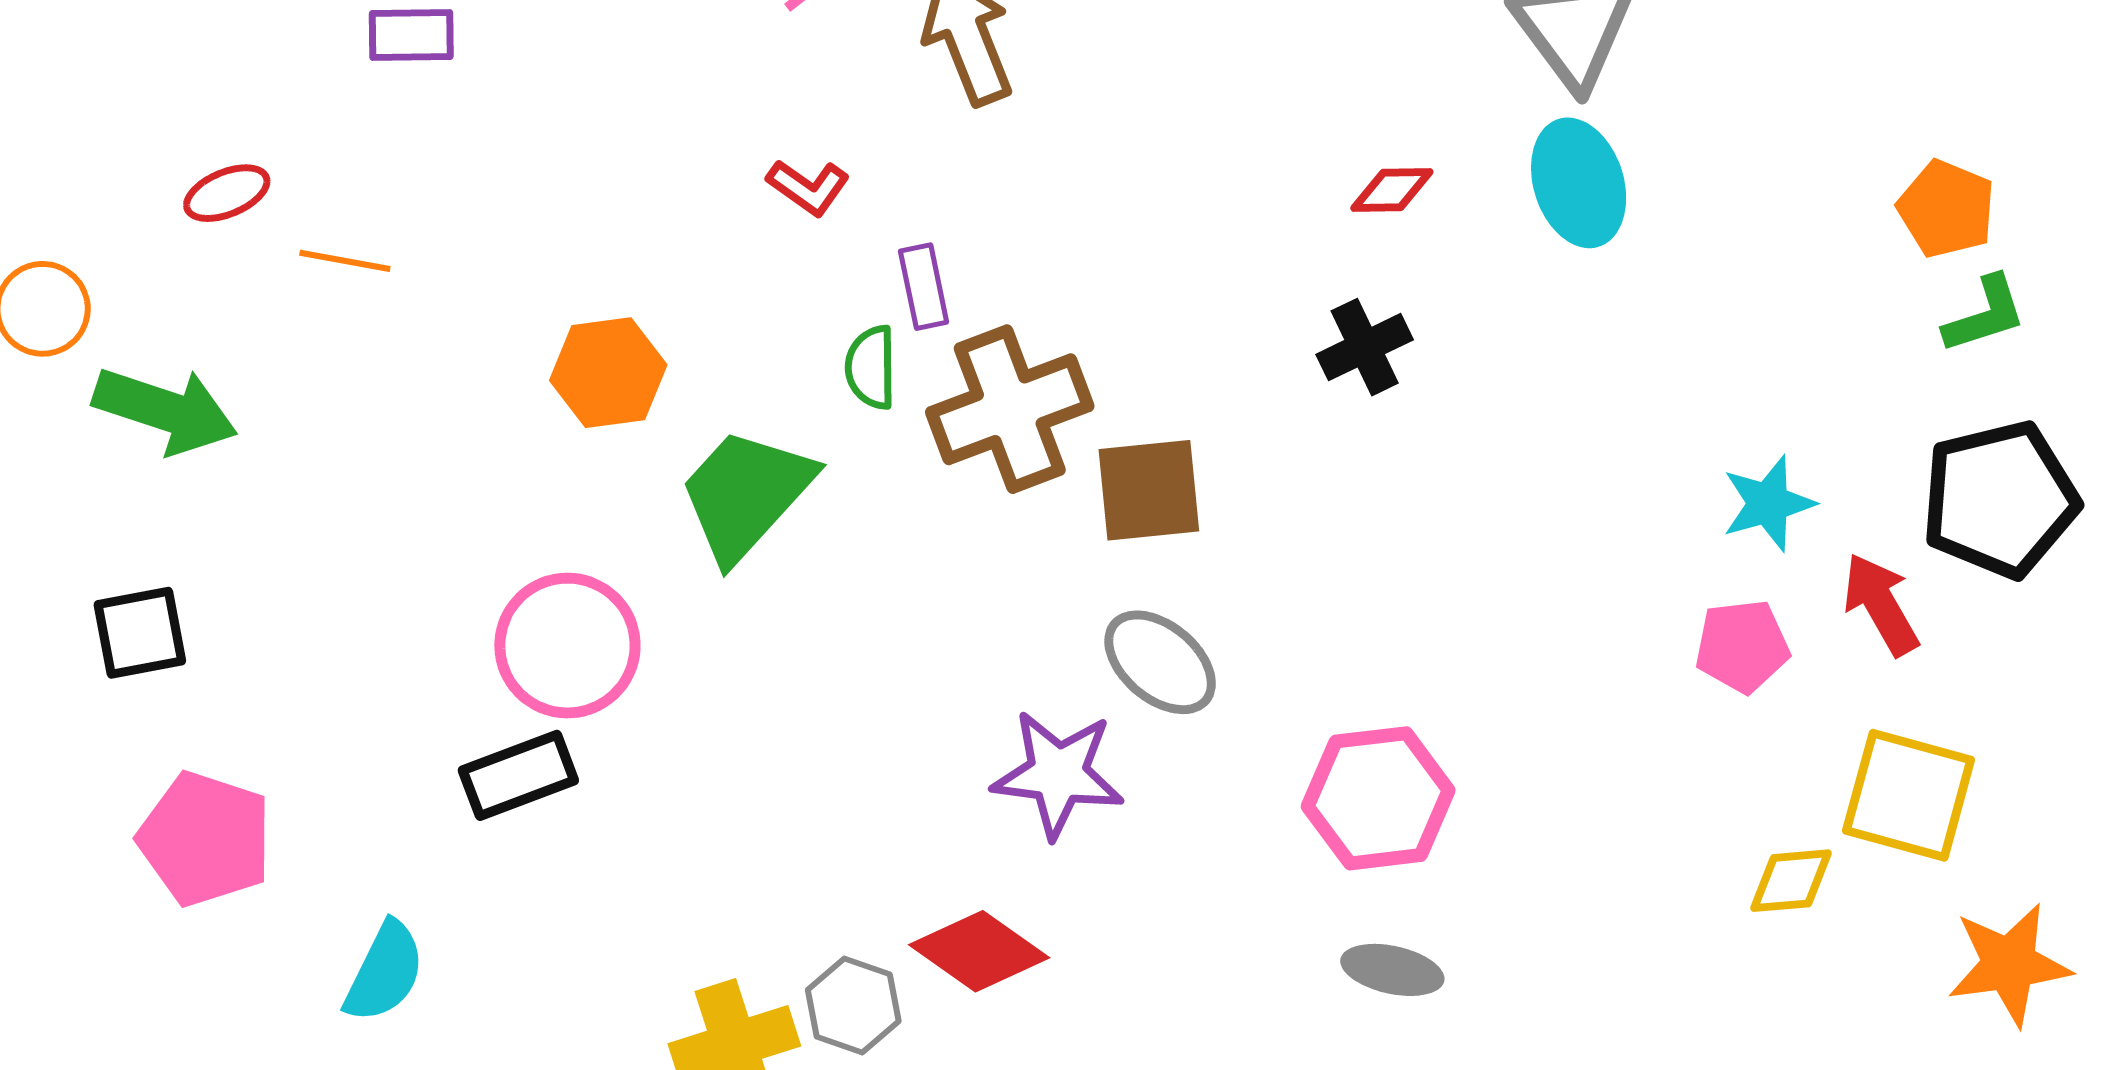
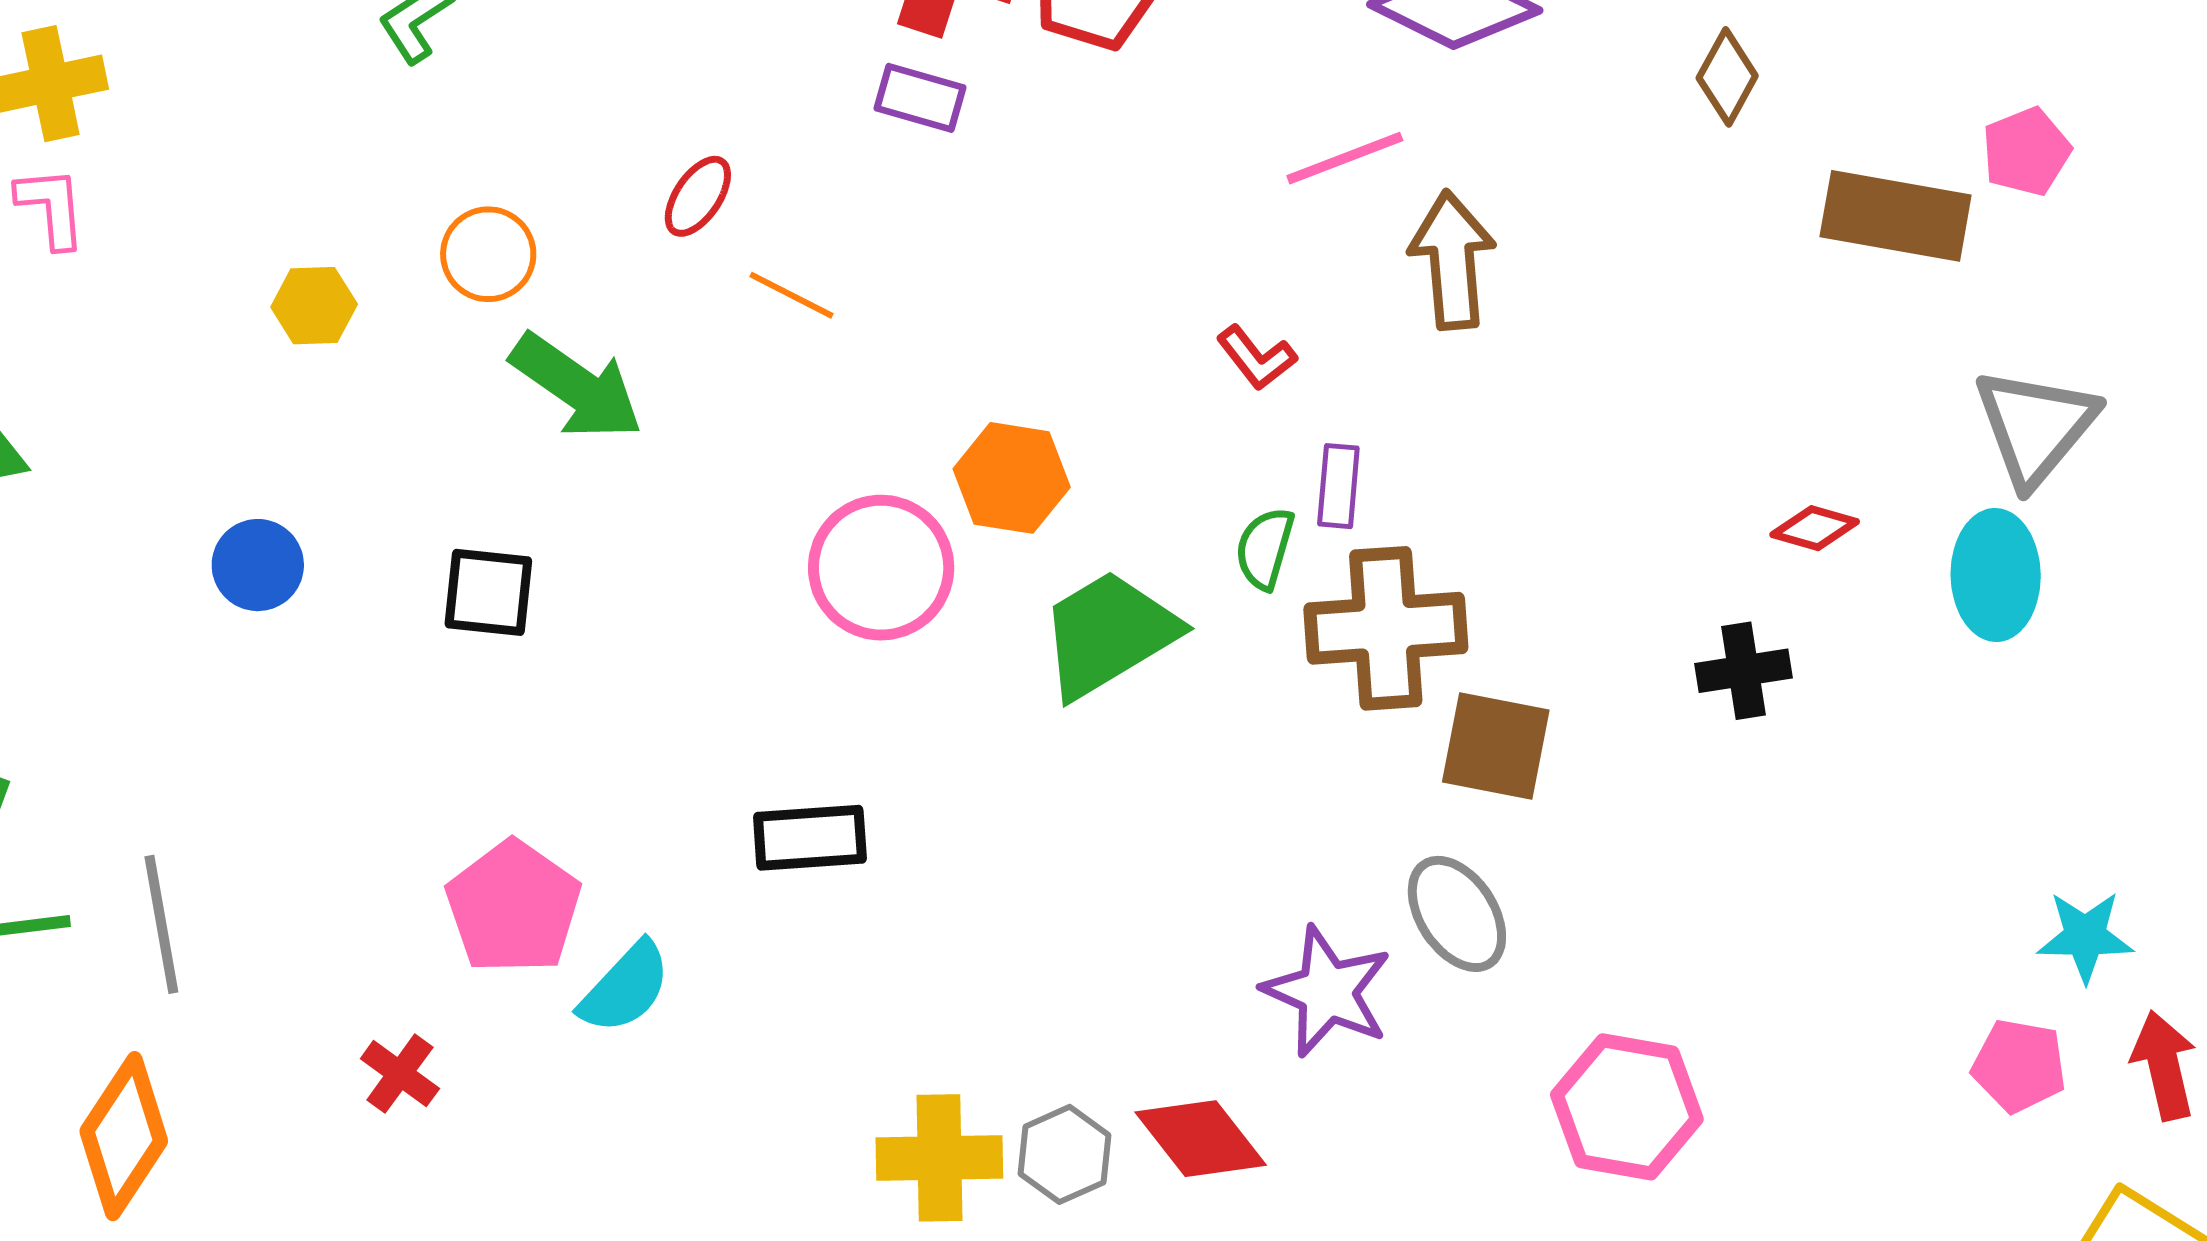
red ellipse: (227, 193) -> (698, 196), turned -50
pink circle: (567, 646) -> (881, 568), moved
pink pentagon: (205, 839) -> (513, 907), moved

